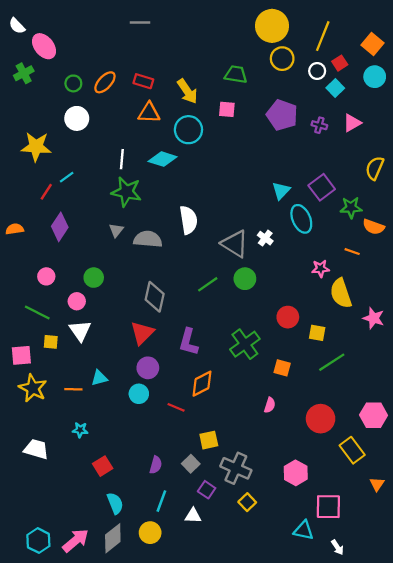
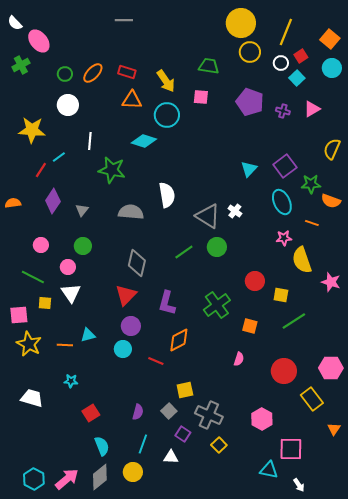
white line: (122, 159) -> (90, 141), moved
cyan ellipse: (301, 219) -> (282, 202), moved
gray triangle: (116, 230) -> (82, 210), moved

